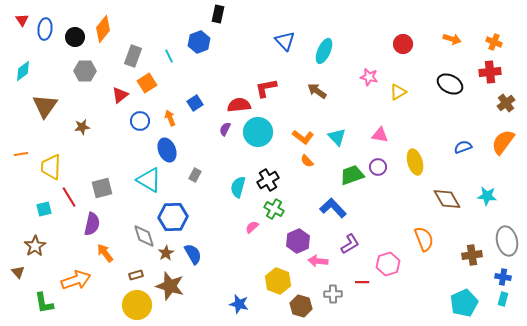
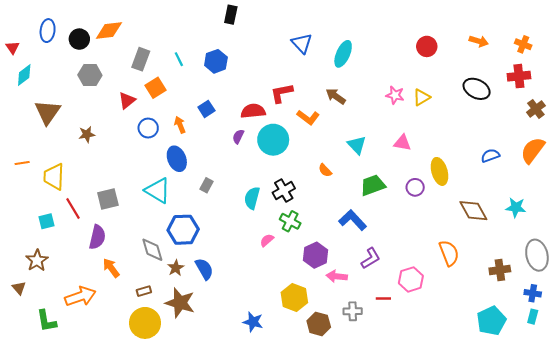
red triangle: (22, 20) -> (13, 48), moved
orange diamond: (103, 29) -> (109, 31), turned 44
blue hexagon: (199, 42) -> (216, 61), moved
pink star: (369, 77) -> (395, 95), moved
orange L-shape: (303, 137) -> (308, 117), moved
purple circle: (378, 167) -> (415, 187), moved

